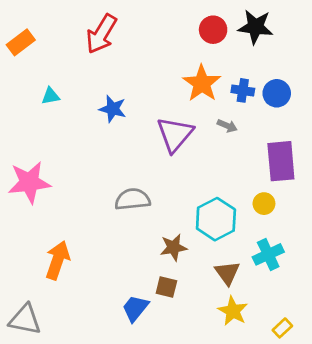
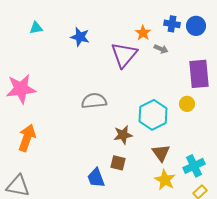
orange star: (202, 83) -> (143, 33), moved, size x0.6
cyan cross: (268, 254) -> (194, 166), moved
orange arrow: (58, 260) -> (27, 138), moved
blue trapezoid: (135, 308) -> (96, 178), turned -60

